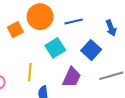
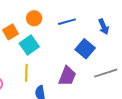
orange circle: (40, 17) -> (34, 18), size x0.6
cyan square: (55, 48) -> (29, 45), moved

